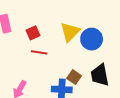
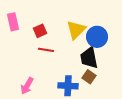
black trapezoid: (100, 75) -> (89, 58), moved
brown square: (74, 77) -> (89, 77), moved

